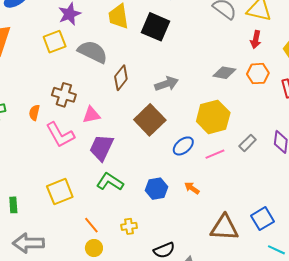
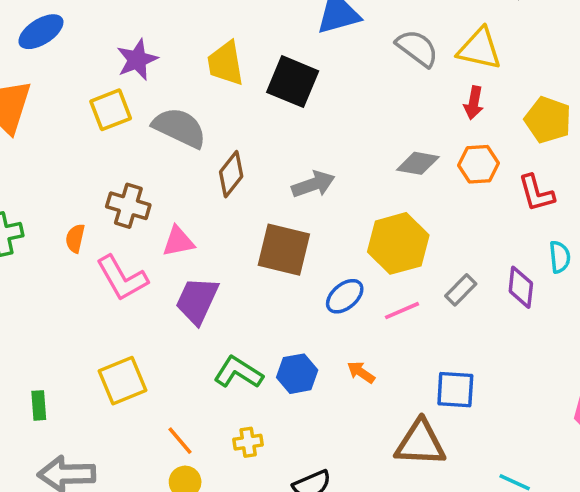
brown square: (150, 120) -> (284, 250), turned -32
green L-shape: (110, 182) -> (238, 372), moved
blue square: (262, 219) -> (455, 390), moved, turned 35

